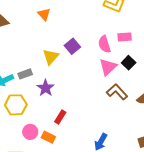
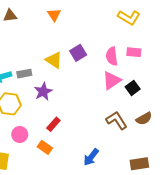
yellow triangle: (51, 57) -> (54, 60), turned -48
black square: (129, 63) -> (133, 88), moved
brown L-shape: (117, 92) -> (117, 120), moved
orange rectangle: (48, 137) -> (45, 147), moved

